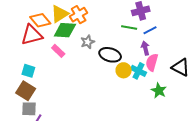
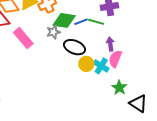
green diamond: (65, 30) -> (64, 20), moved
blue line: (150, 30) -> (81, 22), moved
pink rectangle: (58, 51) -> (23, 38), size x1.5
black triangle: (181, 67) -> (138, 103), moved

